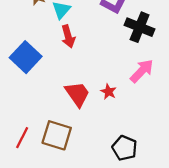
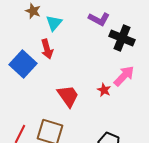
red arrow: (68, 36) -> (47, 49), moved
red star: (108, 92) -> (104, 90), moved

